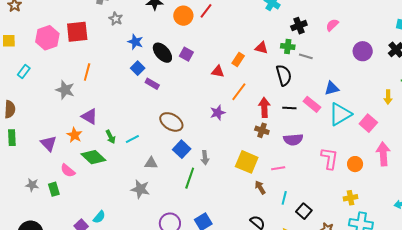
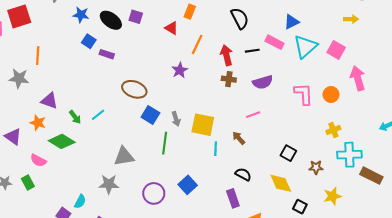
red triangle: (218, 71) -> (171, 28), turned 32
yellow arrow: (388, 97) -> (351, 19), turned -80
yellow square: (247, 162) -> (203, 125), moved
gray triangle: (151, 163) -> (124, 156), moved, size x1.5
gray star: (140, 189) -> (109, 184), moved
cyan line: (284, 198) -> (216, 149), moved

